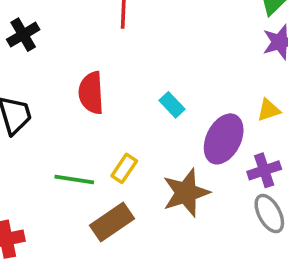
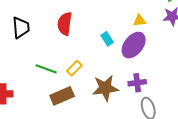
yellow triangle: (269, 110) -> (140, 21), moved
purple ellipse: (224, 139) -> (134, 45), moved
purple cross: (264, 170) -> (137, 83), moved

